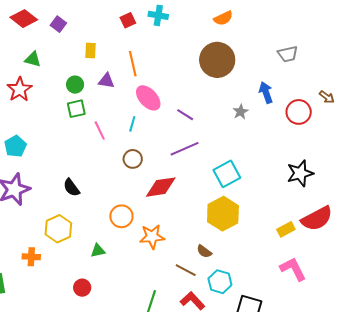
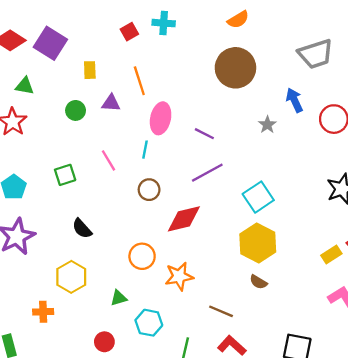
purple square: (58, 24) -> (50, 43), size x1.8
gray trapezoid: (288, 54) -> (316, 54), size x1.5
pink ellipse: (148, 98) -> (161, 118), turned 60
green square: (76, 109) -> (65, 175), moved
brown semicircle: (204, 251) -> (258, 282), moved
cyan hexagon: (220, 282) -> (149, 323), moved

